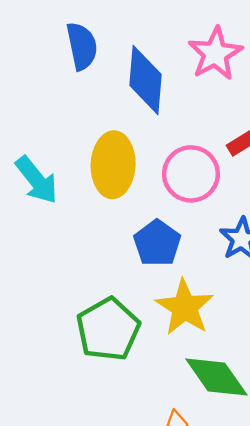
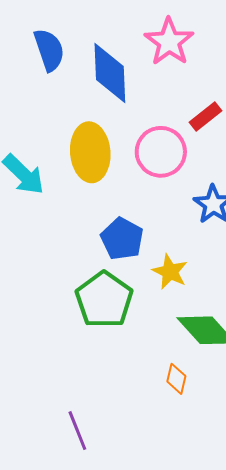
blue pentagon: (157, 243) -> (122, 239), moved
yellow star: (185, 307) -> (170, 272), size x0.7

